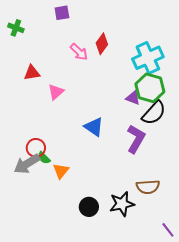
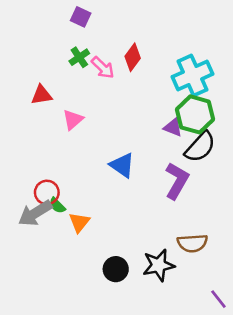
purple square: (62, 13) -> (81, 17), turned 35
green cross: (16, 28) -> (79, 57), moved, turned 35

